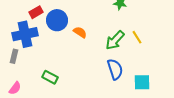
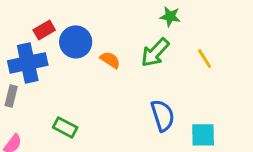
yellow line: (137, 37) -> (205, 58), moved
green arrow: (115, 40) -> (155, 52), moved

